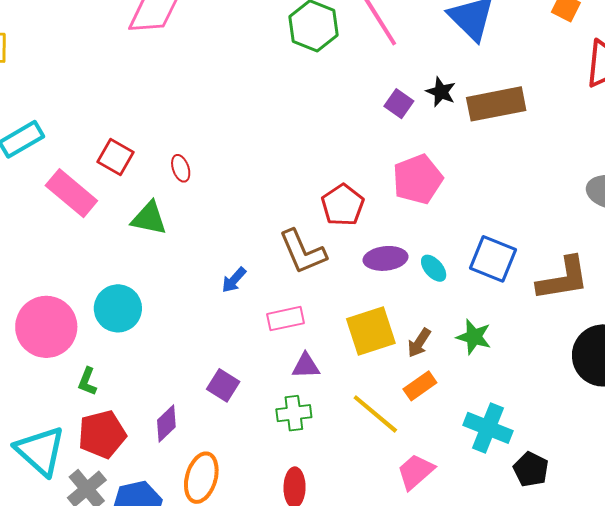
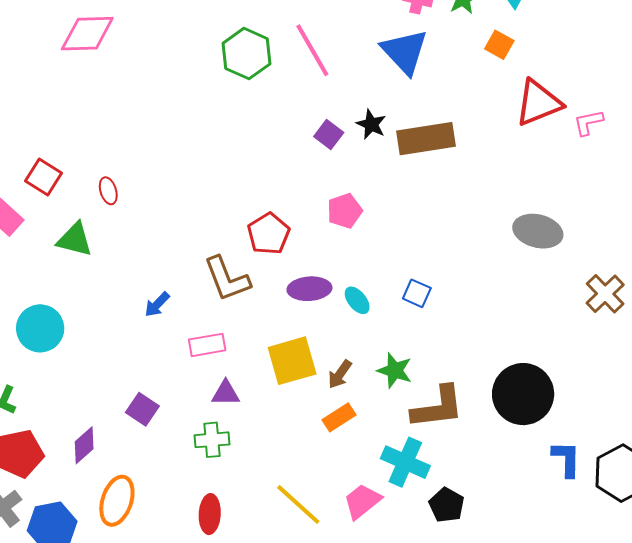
pink pentagon: (418, 179) -> (345, 211), size x0.7
blue square: (493, 259) -> (417, 293), size x0.6
brown L-shape: (563, 279) -> (438, 407), moved
yellow line: (375, 414) -> (298, 505), moved
pink trapezoid: (416, 472) -> (362, 501), moved

